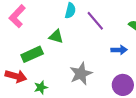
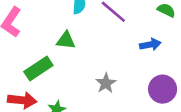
gray star: (81, 74) -> (106, 83), size x0.7

